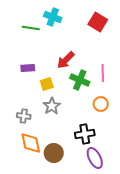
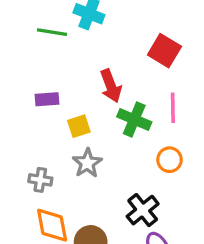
red square: (98, 22) -> (164, 51), moved
red arrow: (66, 60) -> (111, 86), turned -66
black cross: (85, 134) -> (143, 210), turned -30

